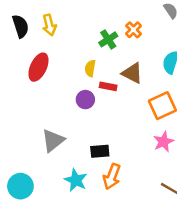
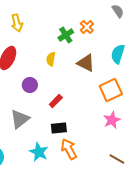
red rectangle: (108, 86) -> (56, 101), moved, turned -56
purple circle: (85, 100) -> (30, 85), moved
orange arrow: (112, 177) -> (69, 149), turned 130

